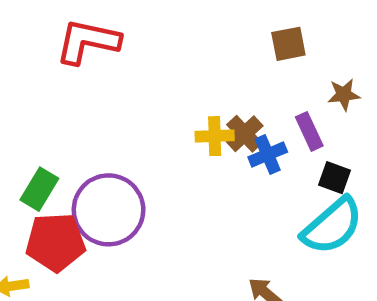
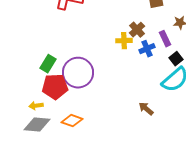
brown cross: (245, 134) -> (137, 30), moved
black square: (335, 178) -> (176, 59), turned 32

